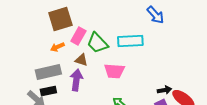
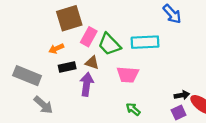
orange arrow: (57, 47) -> (56, 49), moved
gray rectangle: (48, 72) -> (27, 76), moved, turned 35
black rectangle: (48, 91) -> (67, 67), moved

